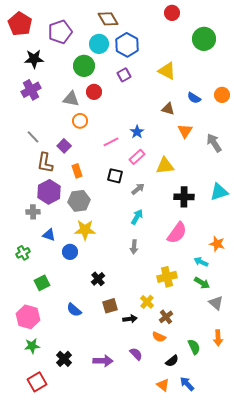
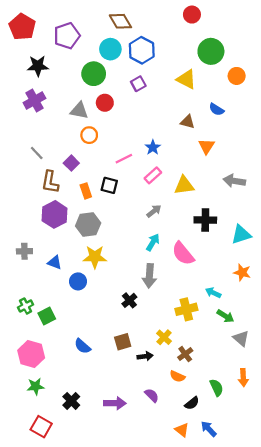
green circle: (204, 39) -> (211, 51), moved
orange circle: (222, 95) -> (237, 76), moved
gray arrow: (214, 143) -> (234, 181), moved, turned -48
black square: (115, 176) -> (109, 185), moved
cyan triangle: (219, 192) -> (241, 235), moved
gray cross: (33, 212) -> (24, 251), moved
pink semicircle: (177, 233) -> (183, 254), moved, turned 105
gray arrow: (134, 247) -> (149, 276), size x1.5
green cross: (23, 253) -> (26, 306), moved
cyan arrow: (201, 262) -> (213, 293), moved
black cross: (98, 279) -> (129, 300), moved
red square: (37, 382) -> (41, 427), turned -30

